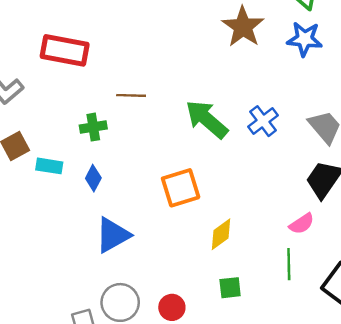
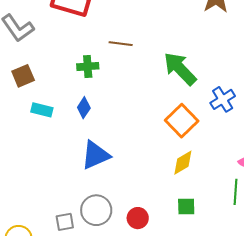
blue cross: (263, 121) -> (223, 99), moved
cyan rectangle: (49, 166) -> (42, 110), moved
orange square: (181, 188) -> (182, 121), moved, turned -32

